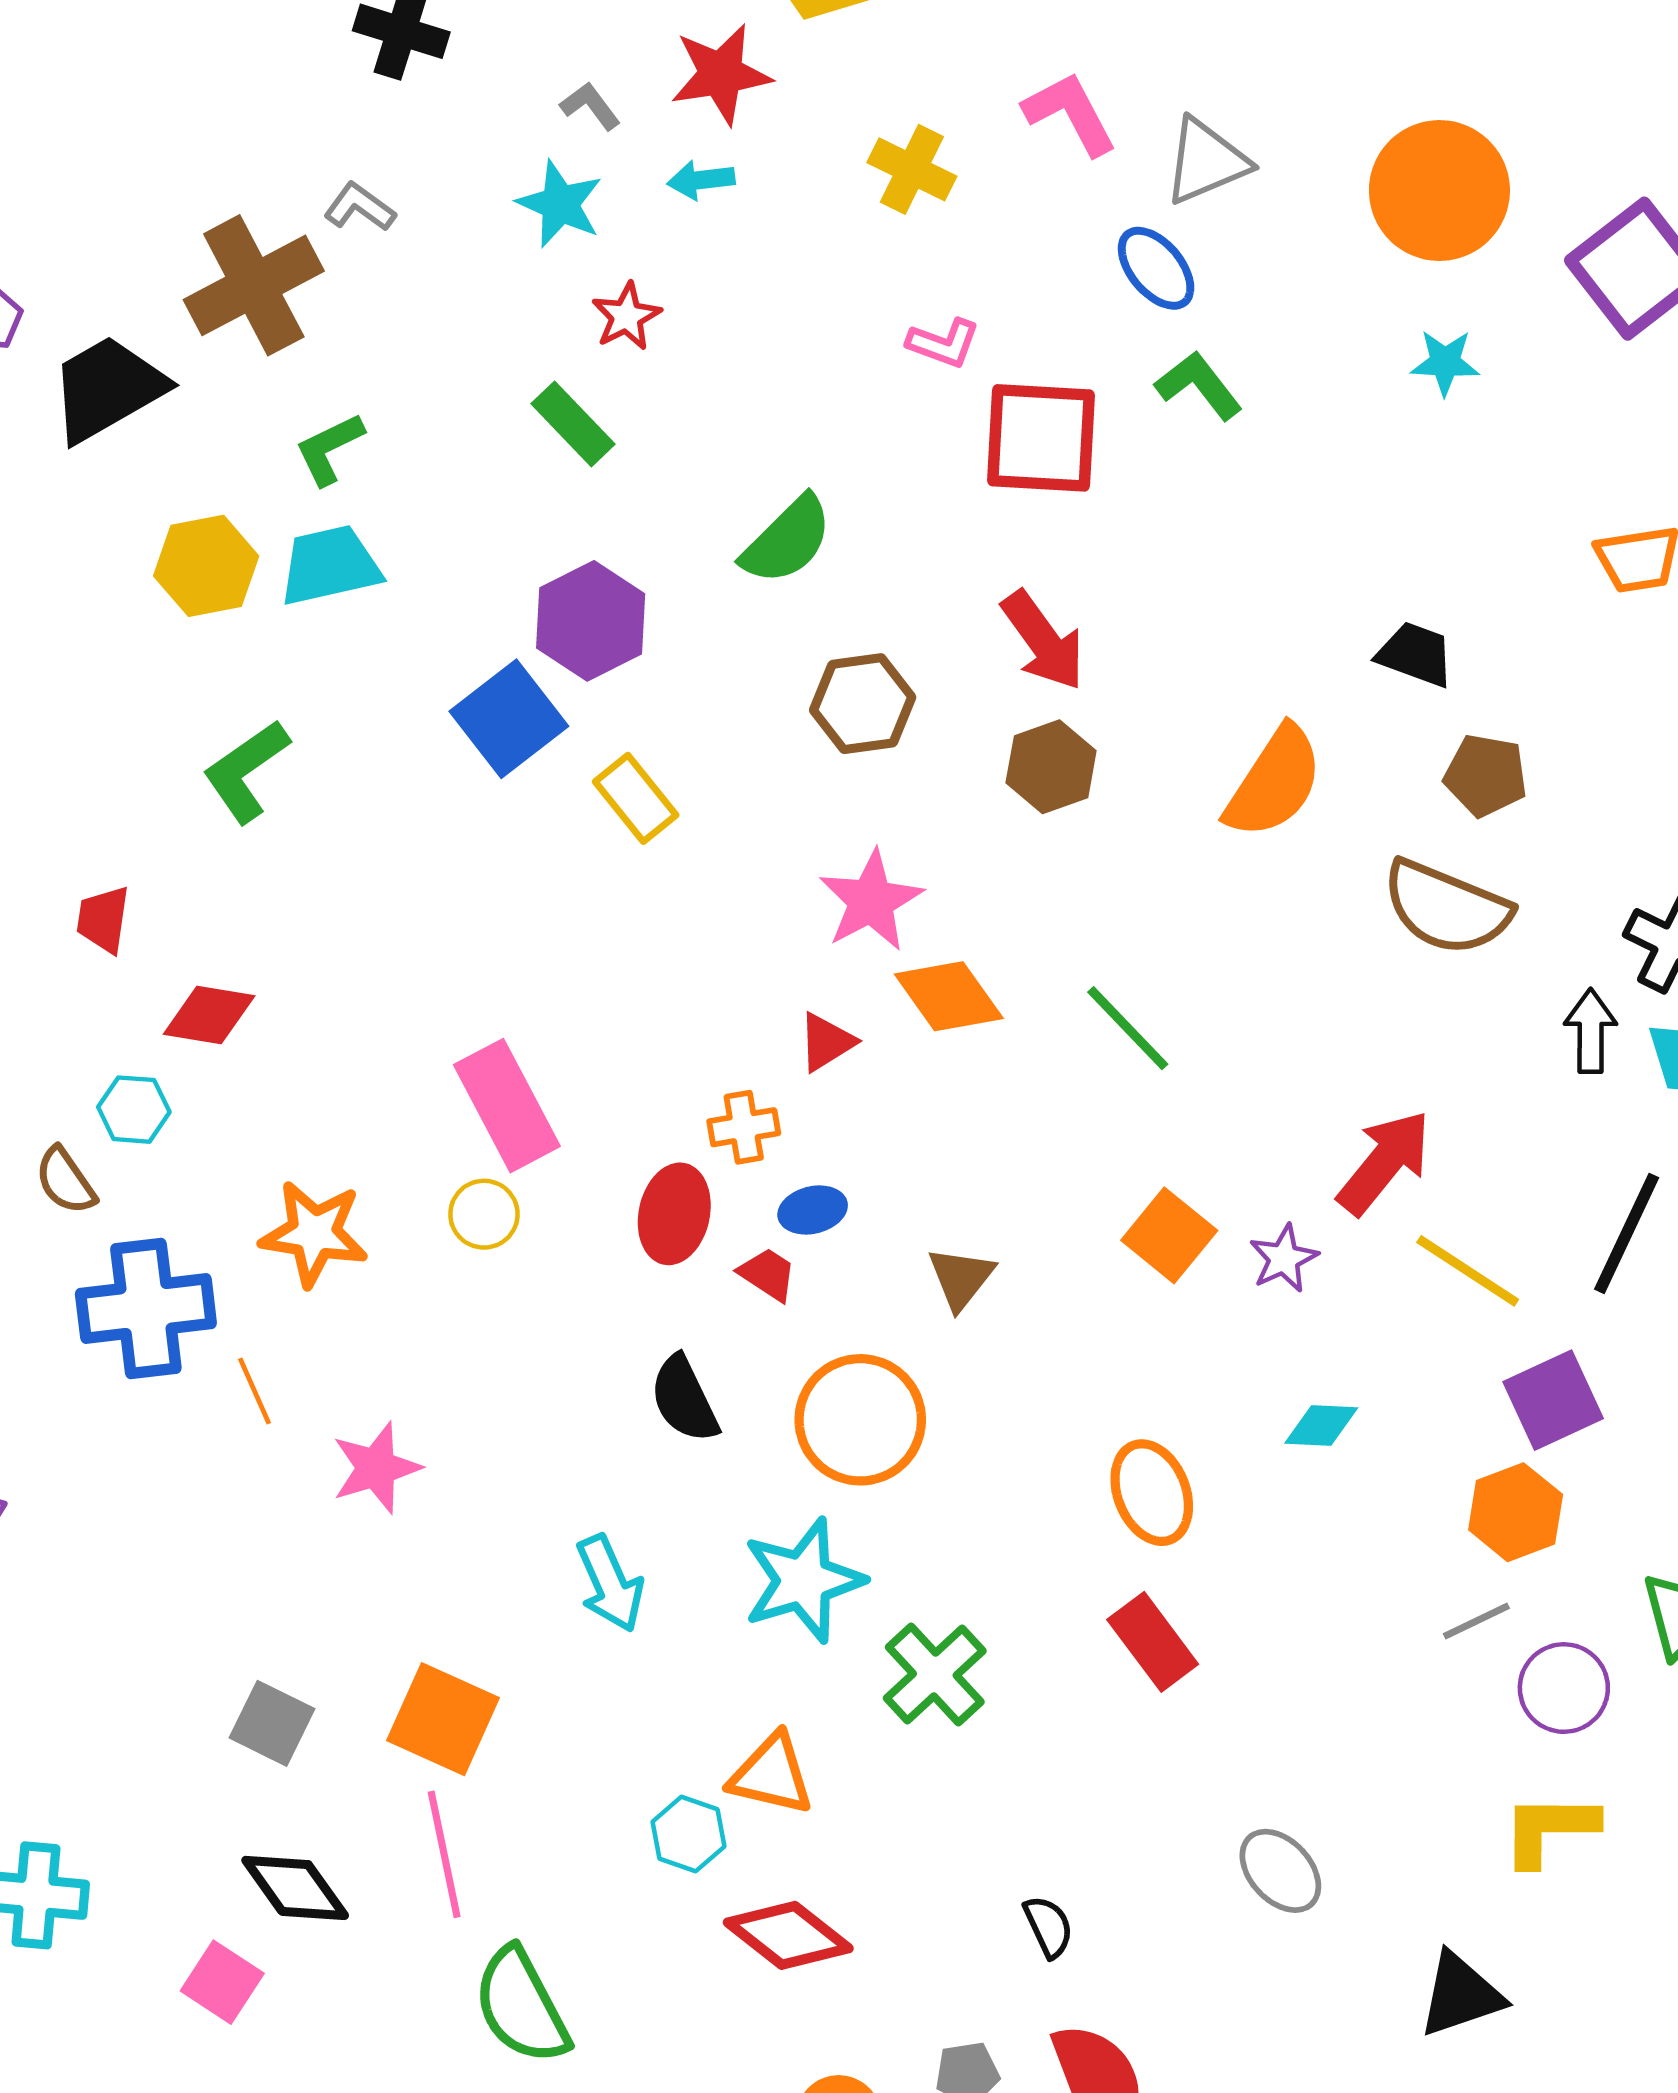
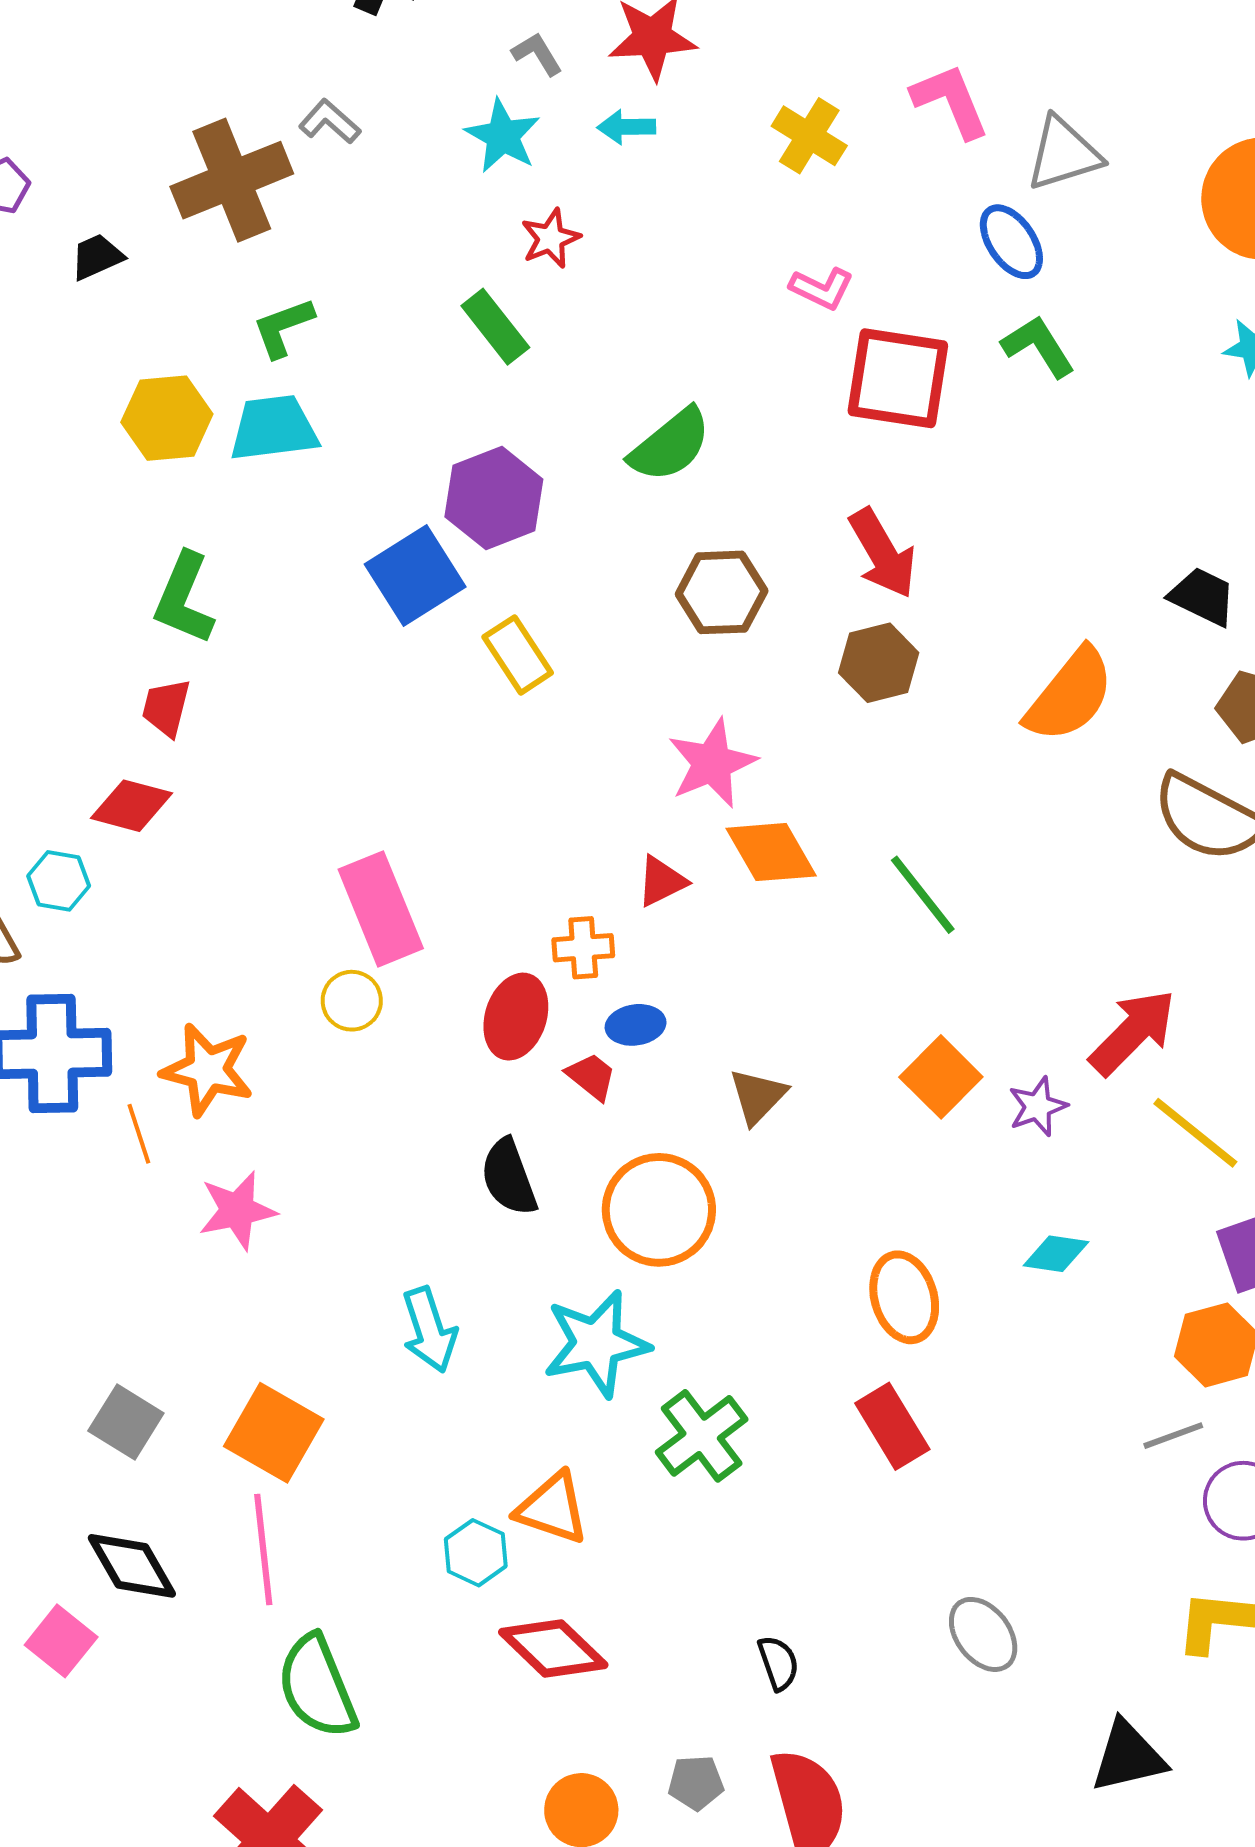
black trapezoid: (107, 389) -> (97, 257), size x0.5
green L-shape: (246, 771) -> (184, 598), turned -38
red trapezoid: (103, 919) -> (166, 708), moved
orange star: (314, 1233) -> (207, 1070), moved

